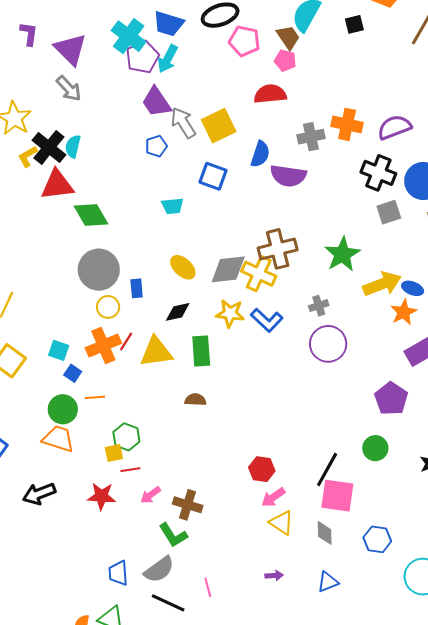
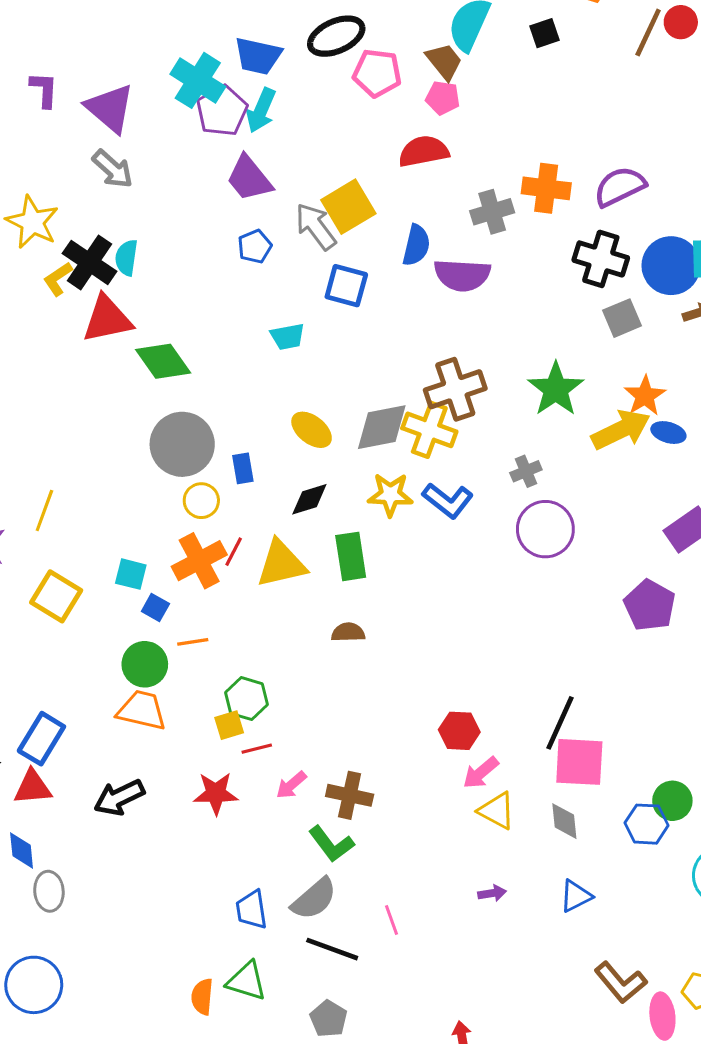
gray arrow: (183, 123) -> (316, 227), moved
orange star: (404, 312) -> (645, 396), moved
green circle: (375, 448) -> (672, 801), moved

